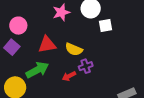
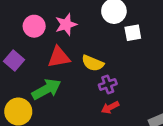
pink star: (61, 12) -> (66, 24), moved
pink circle: (18, 26) -> (34, 26), moved
red arrow: (69, 76) -> (110, 107), moved

